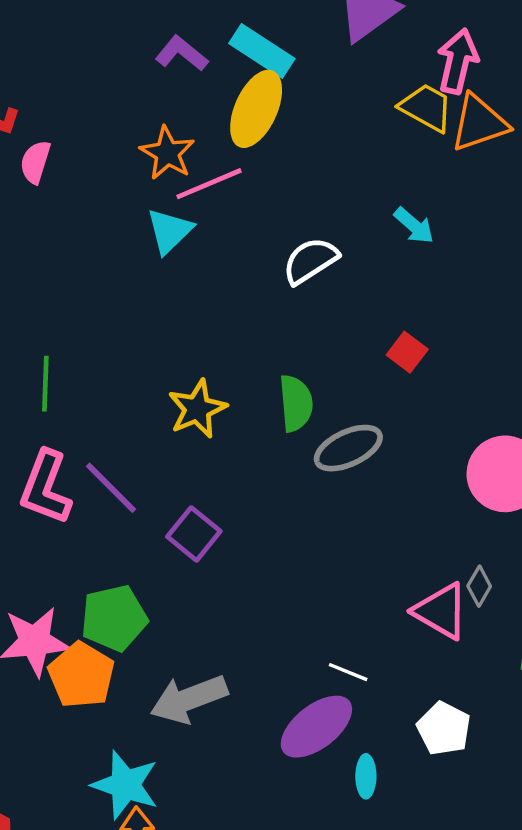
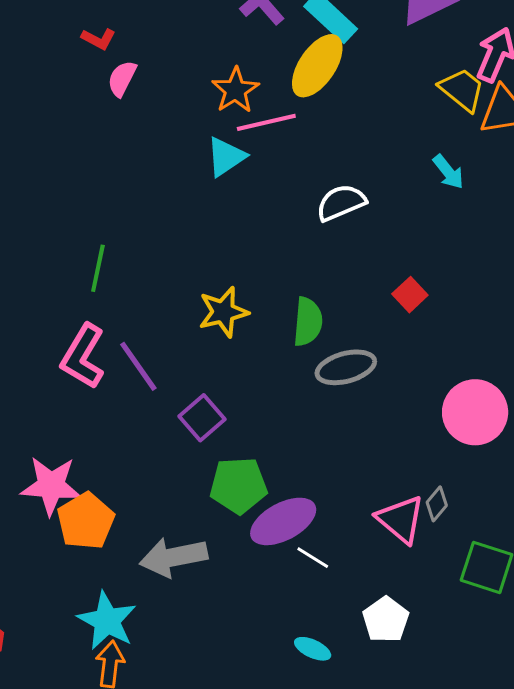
cyan arrow: (414, 225) -> (448, 172), moved
green pentagon: (114, 618) -> (239, 485), moved
purple ellipse: (316, 727) -> (283, 521), moved
cyan ellipse: (366, 776) -> (313, 649), turned -75

